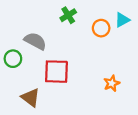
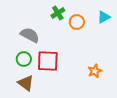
orange circle: (101, 28) -> (77, 22), moved
green circle: (13, 59) -> (24, 59), moved

